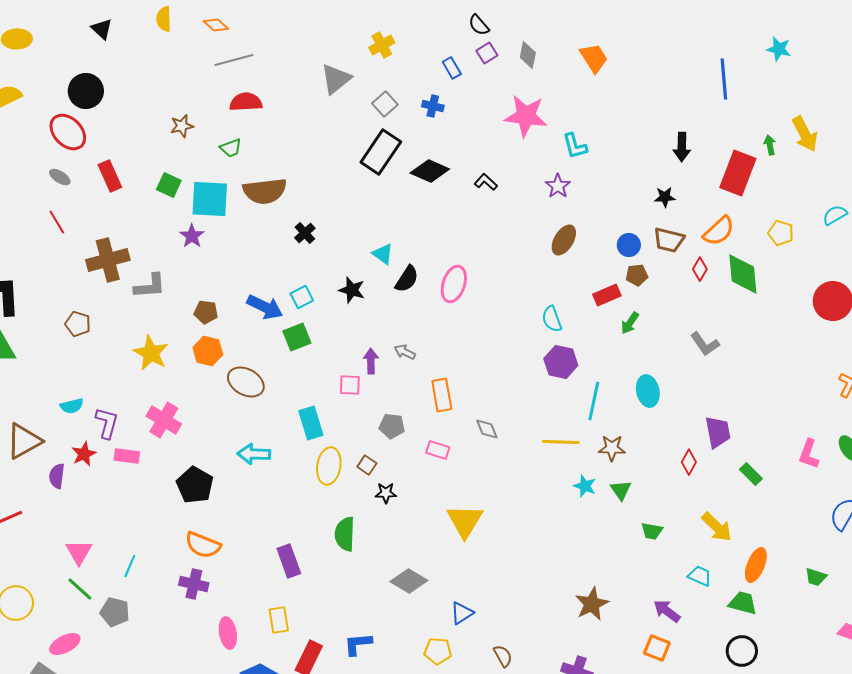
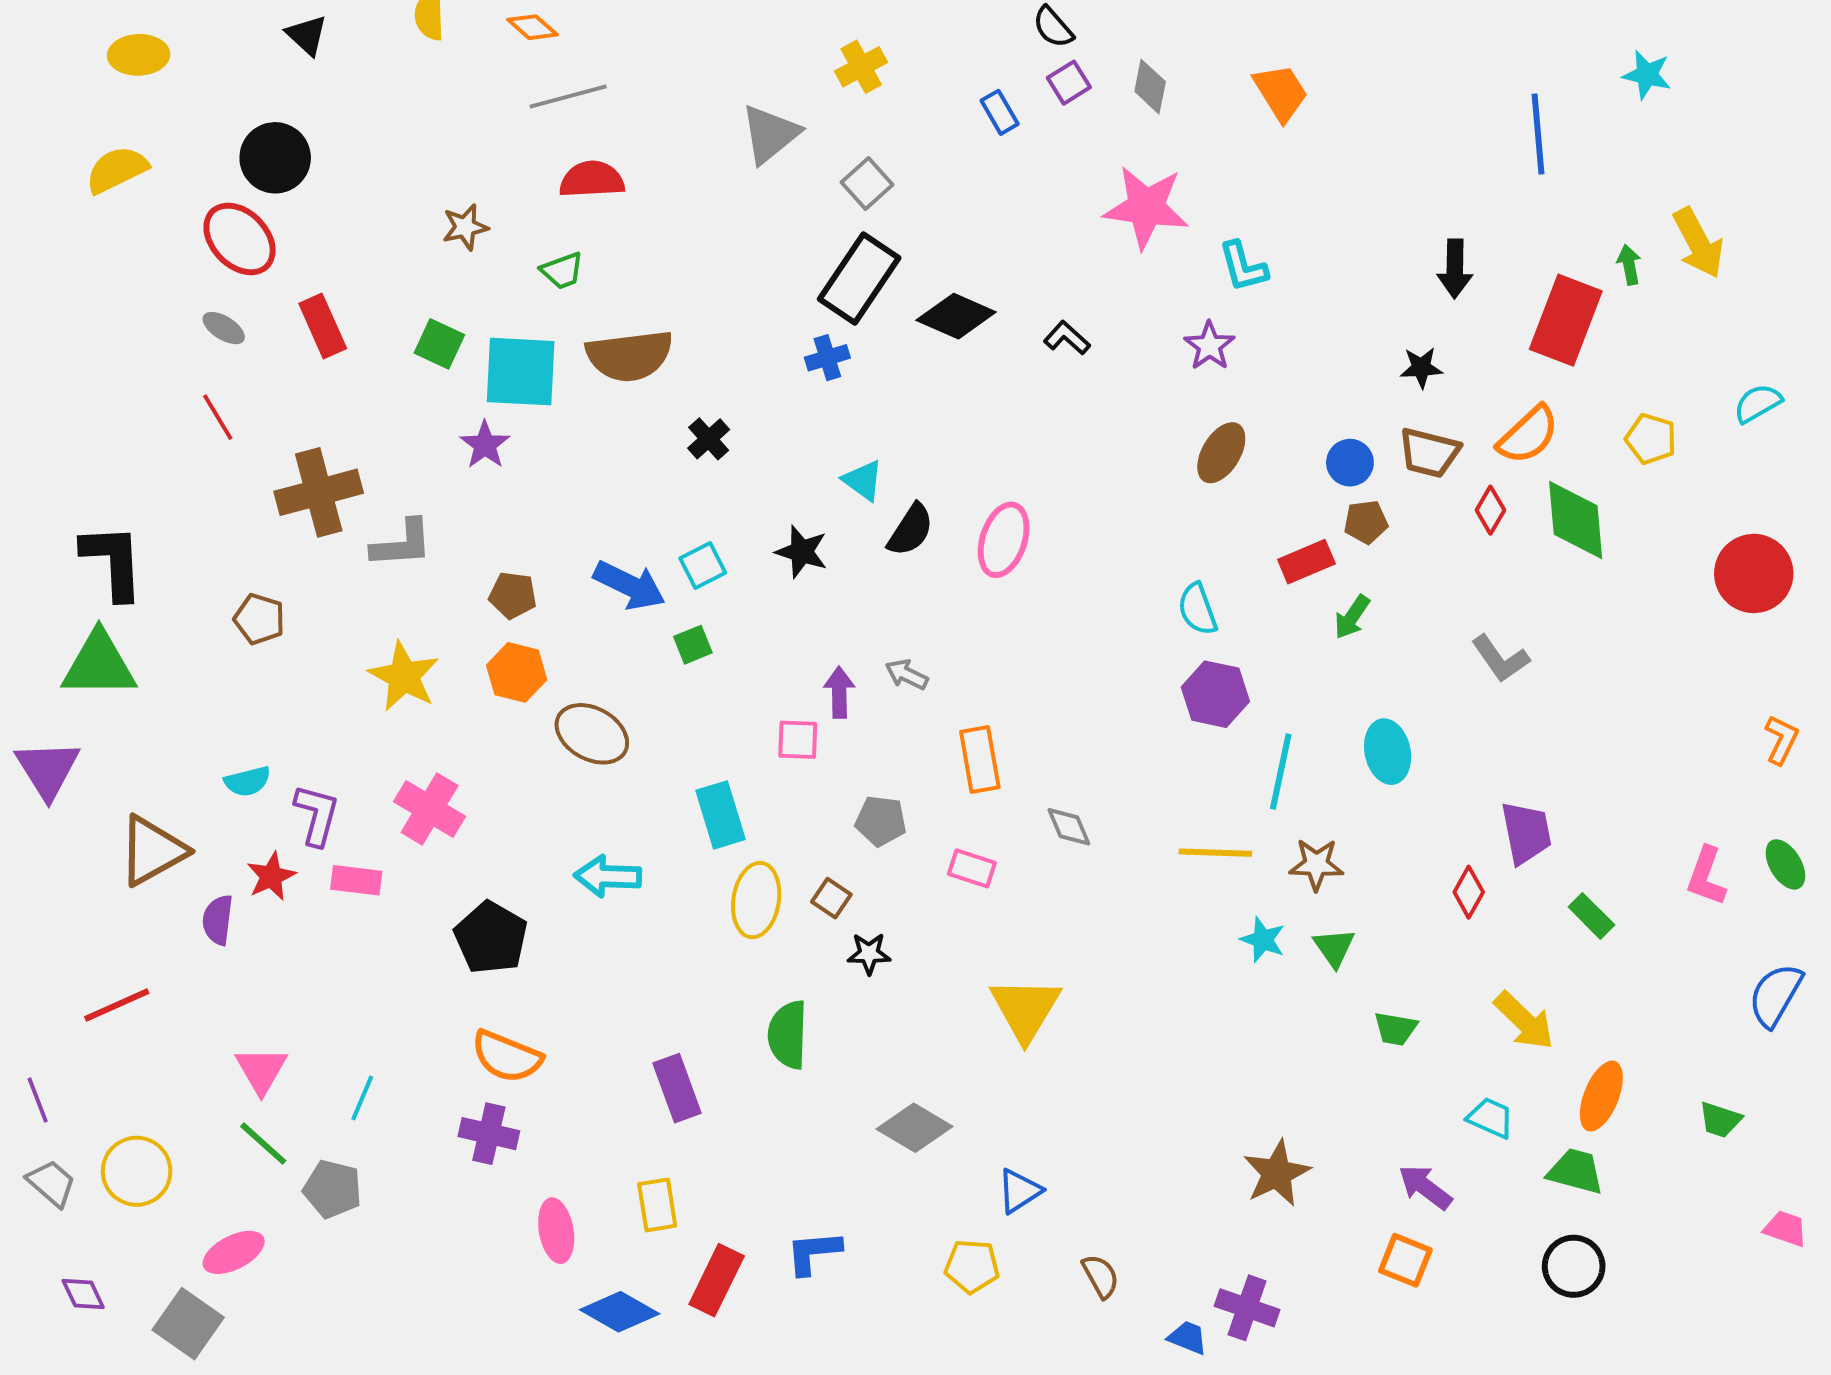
blue cross: (433, 106) -> (827, 358), moved, turned -30
green square: (297, 337) -> (693, 645), size x0.7

